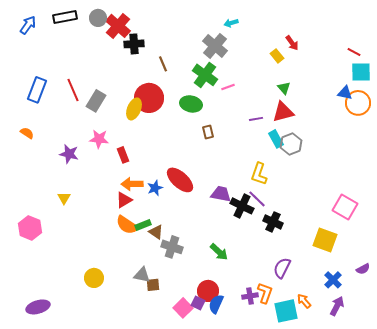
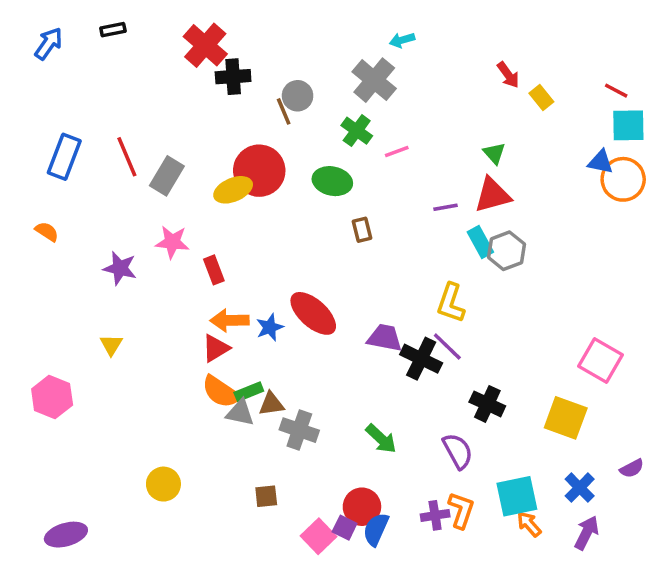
black rectangle: (65, 17) -> (113, 30), size x0.6
gray circle: (98, 18) -> (298, 96), moved
yellow rectangle: (277, 56) -> (541, 98), moved
green cross: (205, 75) -> (357, 131), size x0.7
yellow ellipse: (134, 109) -> (233, 190), turned 45
black cross: (273, 222) -> (487, 404), moved
brown triangle: (156, 232) -> (271, 404), turned -42
purple semicircle: (282, 268) -> (458, 451), moved, turned 125
gray triangle: (142, 275) -> (240, 413), moved
cyan square: (286, 311) -> (517, 496), moved

